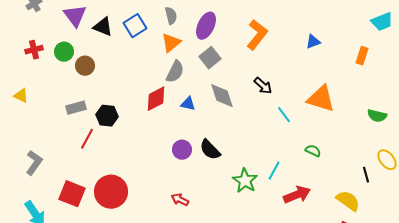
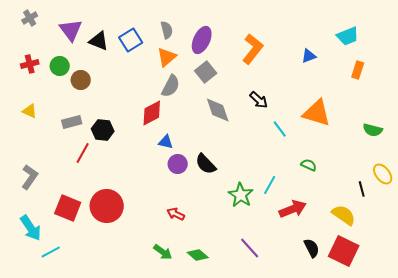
cyan trapezoid: (382, 22) -> (348, 36), moved
yellow triangle: (21, 96) -> (30, 111), moved
blue triangle: (188, 104) -> (166, 142), moved

